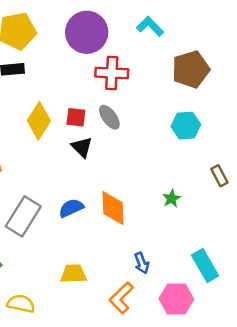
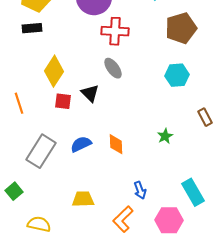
red square: (76, 117) -> (63, 101), moved
orange diamond: (113, 208) -> (116, 144), size x0.7

